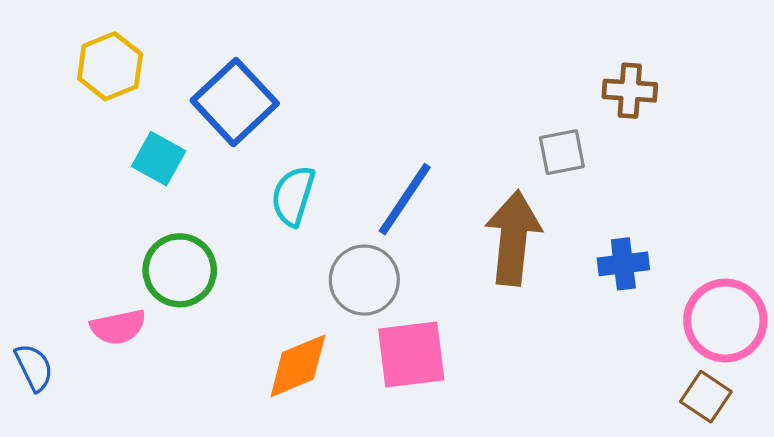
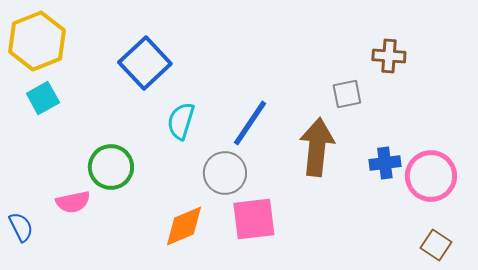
yellow hexagon: (110, 66) -> (37, 41), moved, size x1.4
cyan square: (159, 159) -> (43, 98), moved, turned 32
pink circle: (725, 320) -> (431, 176), moved

